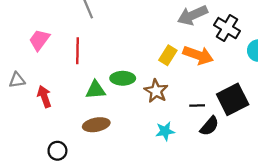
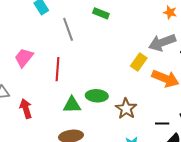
yellow rectangle: (168, 55) -> (139, 62), moved

